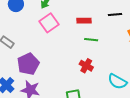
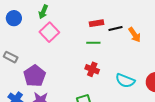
black line: (115, 15) -> (115, 28), moved
red rectangle: (84, 21) -> (97, 23), moved

